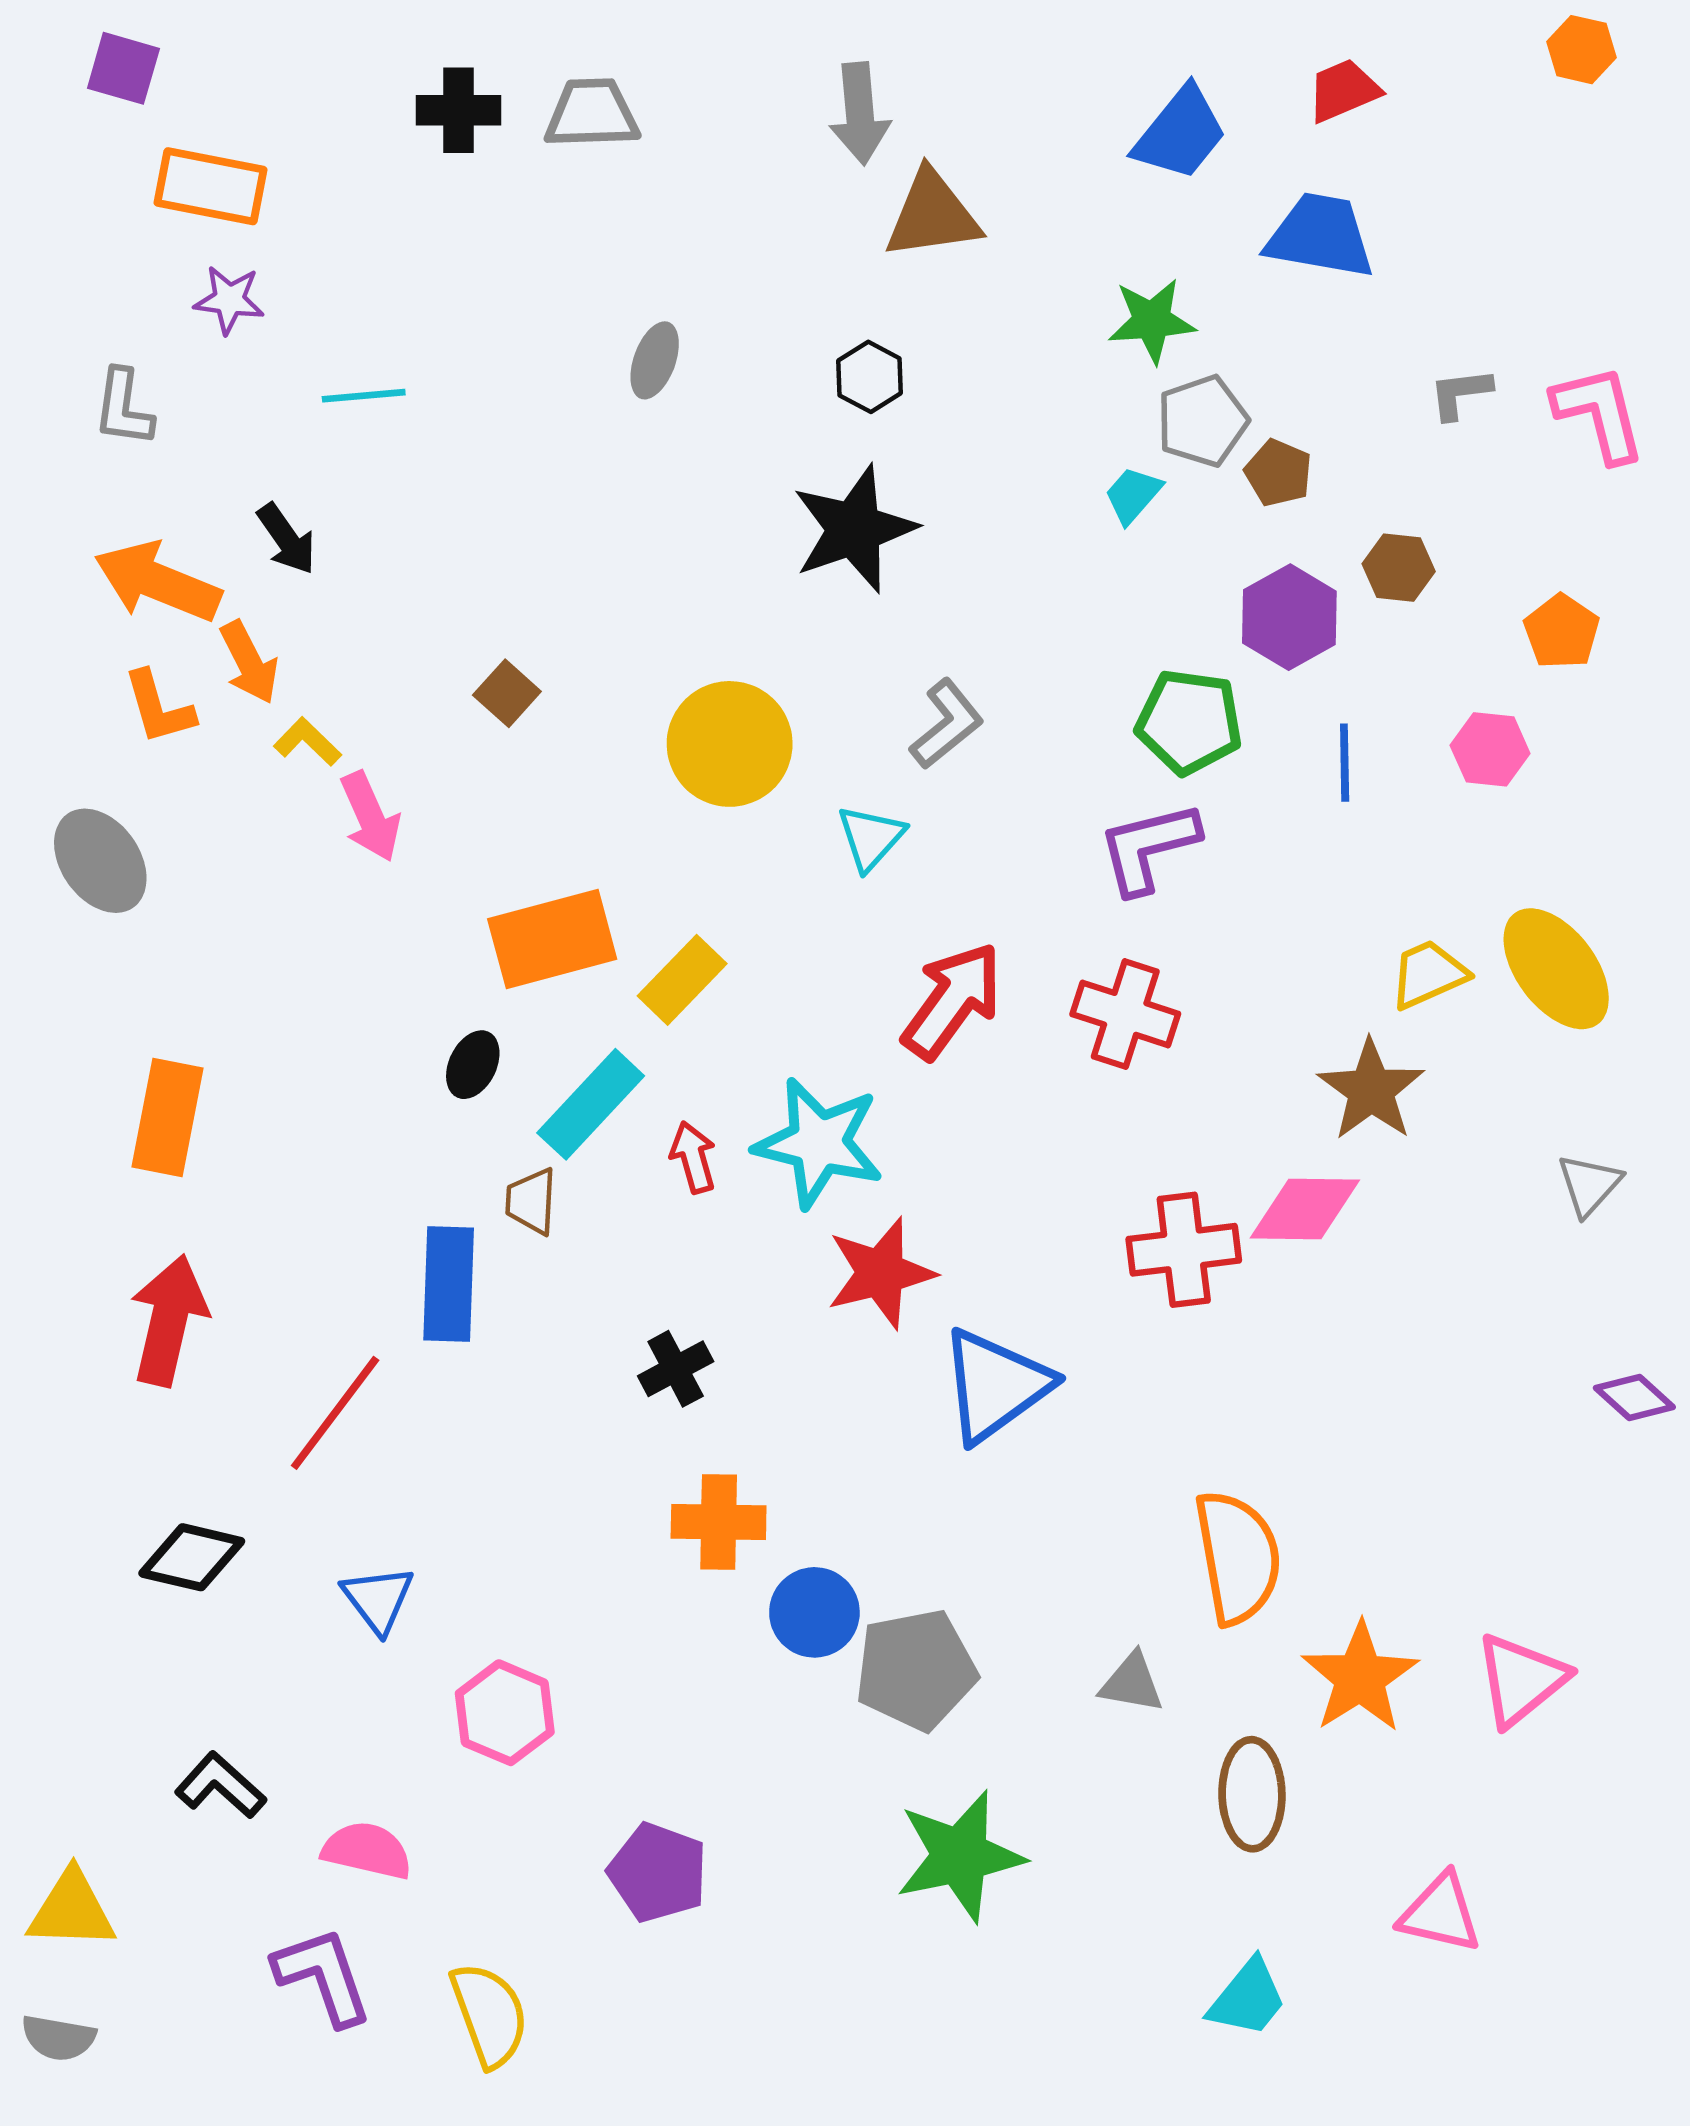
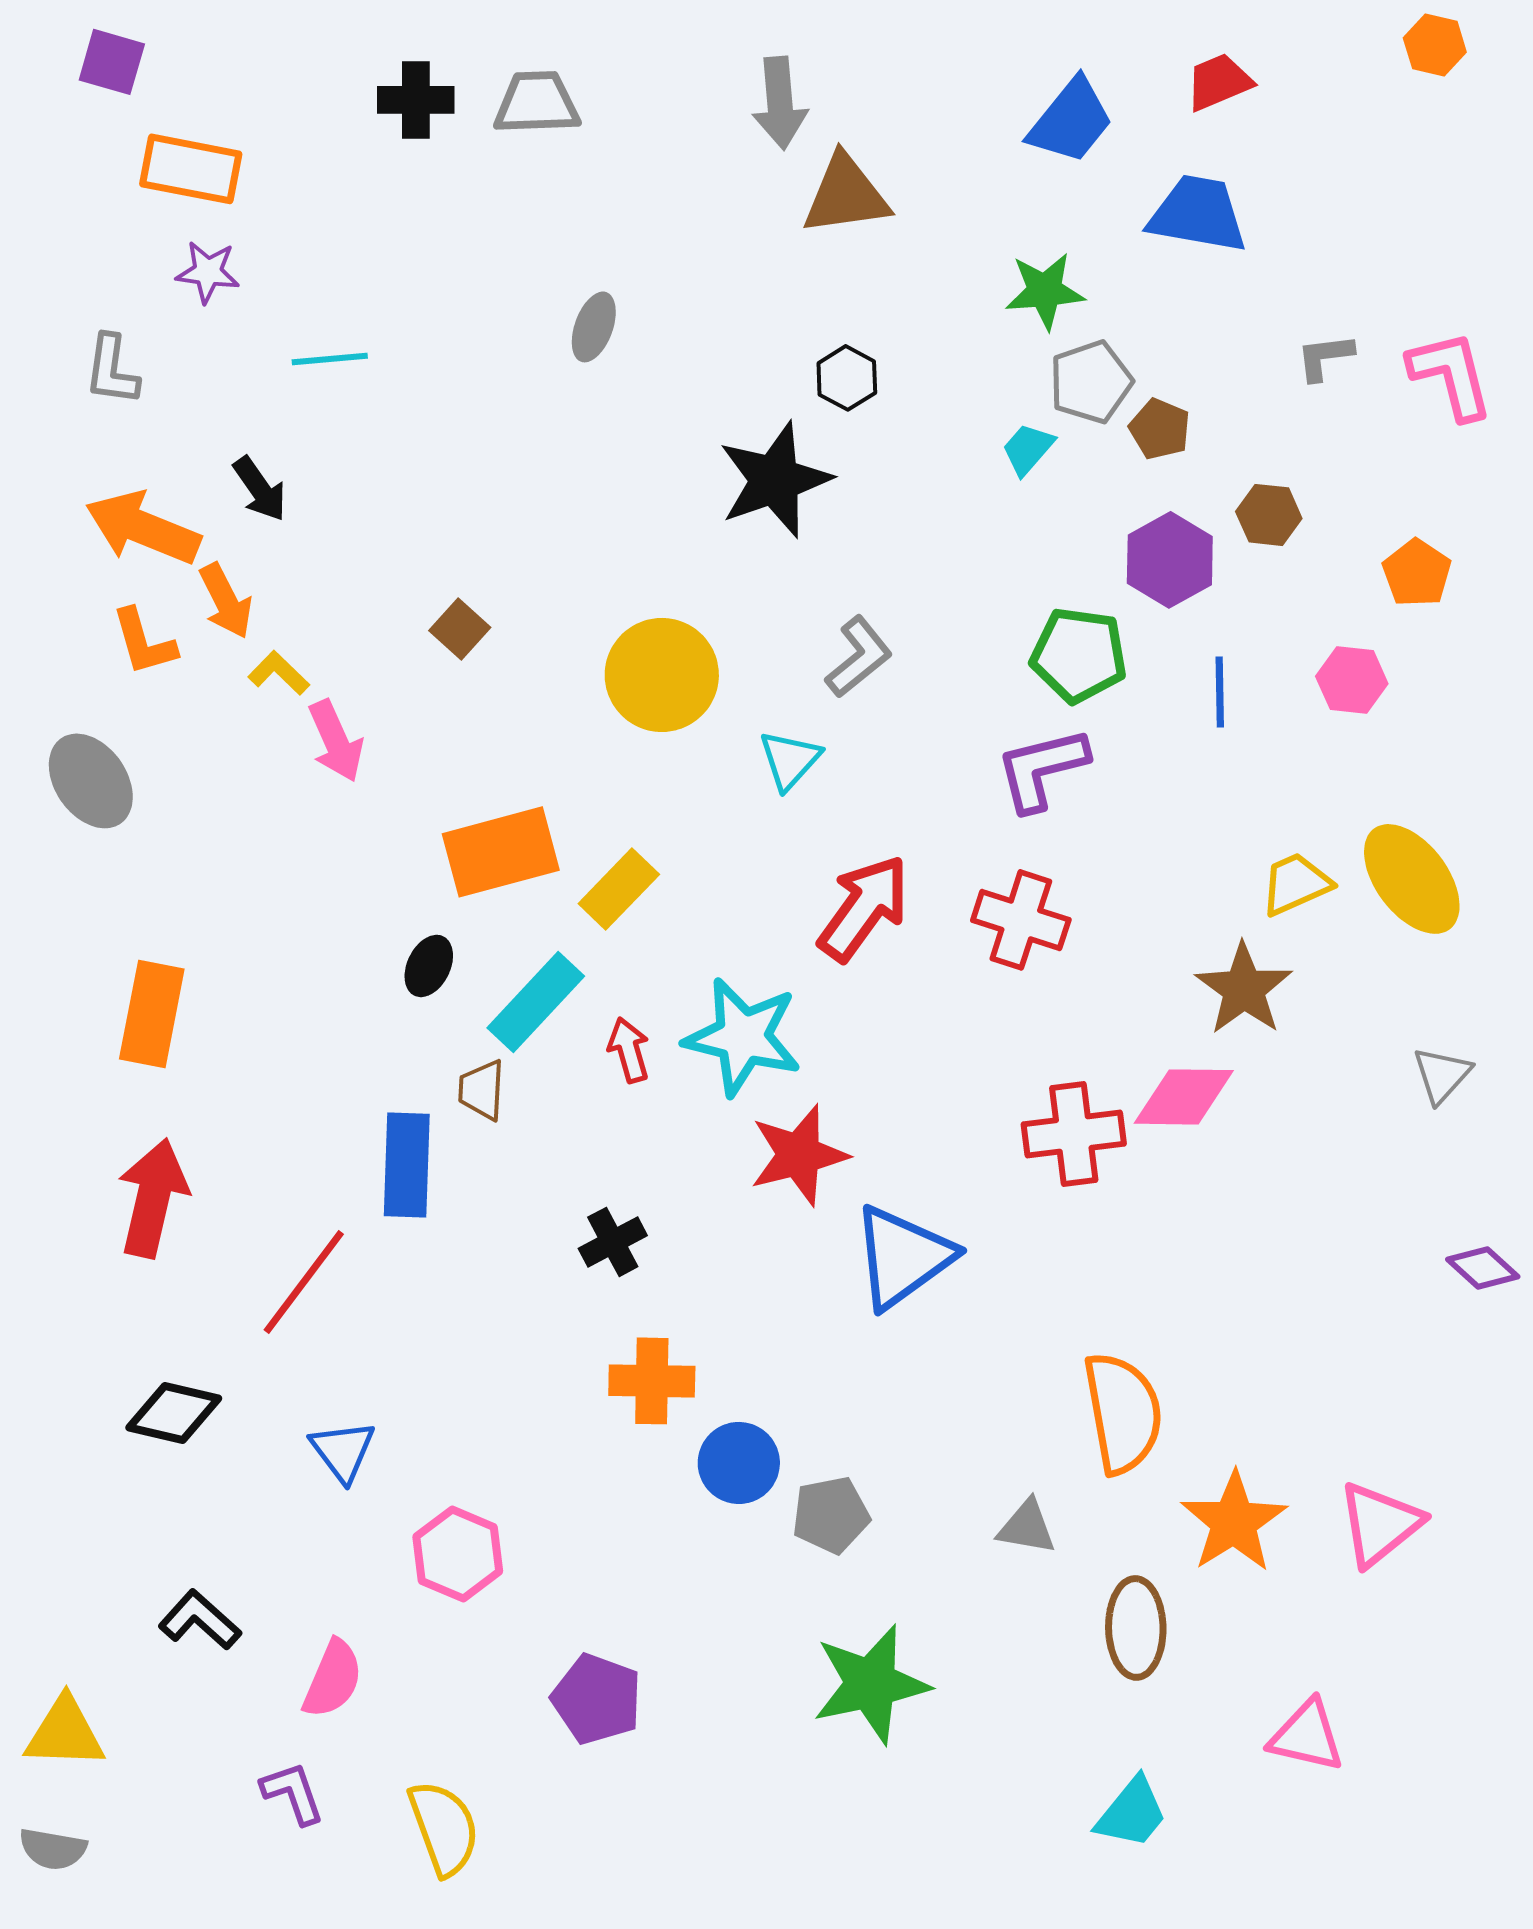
black hexagon: (870, 377) -> (847, 378), moved
gray pentagon: (916, 1670) -> (831, 1515), size x0.7
pink semicircle: (367, 1850) -> (333, 1679), turned 100
purple L-shape: (323, 1976) -> (293, 1793), size x0.7

